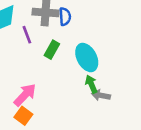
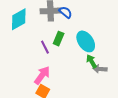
blue semicircle: (65, 17) -> (65, 12), turned -40
purple line: (27, 35) -> (45, 47), moved

